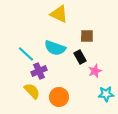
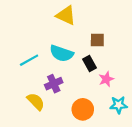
cyan line: (26, 54) -> (29, 60), turned -72
purple cross: (39, 71) -> (54, 84), moved
orange circle: (59, 97) -> (83, 109), moved

